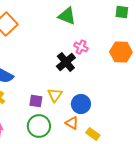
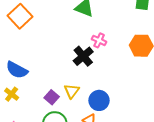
purple square: (36, 101) -> (52, 97), turned 32

